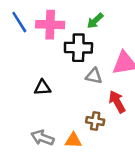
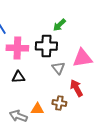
pink cross: (50, 25) -> (17, 48), moved
gray triangle: (94, 76) -> (58, 68), turned 40
orange triangle: (73, 140) -> (37, 109), moved

